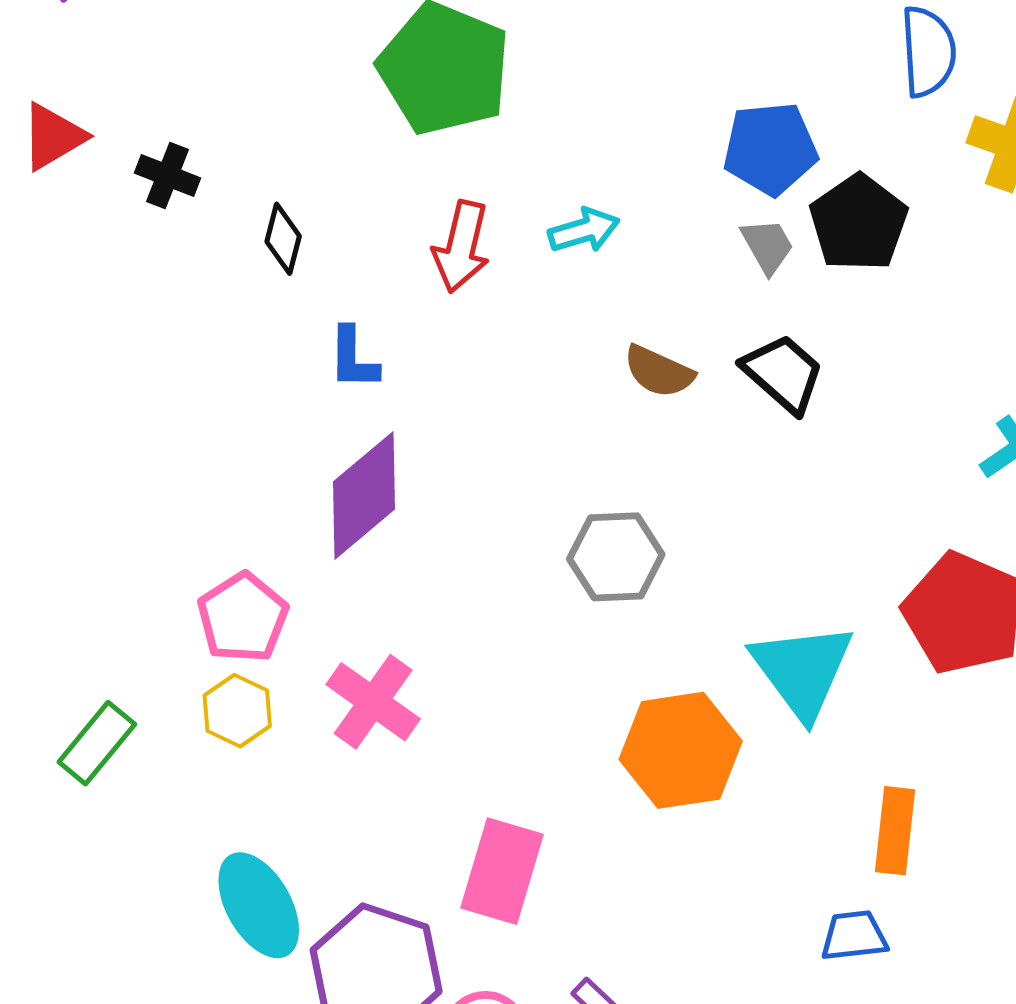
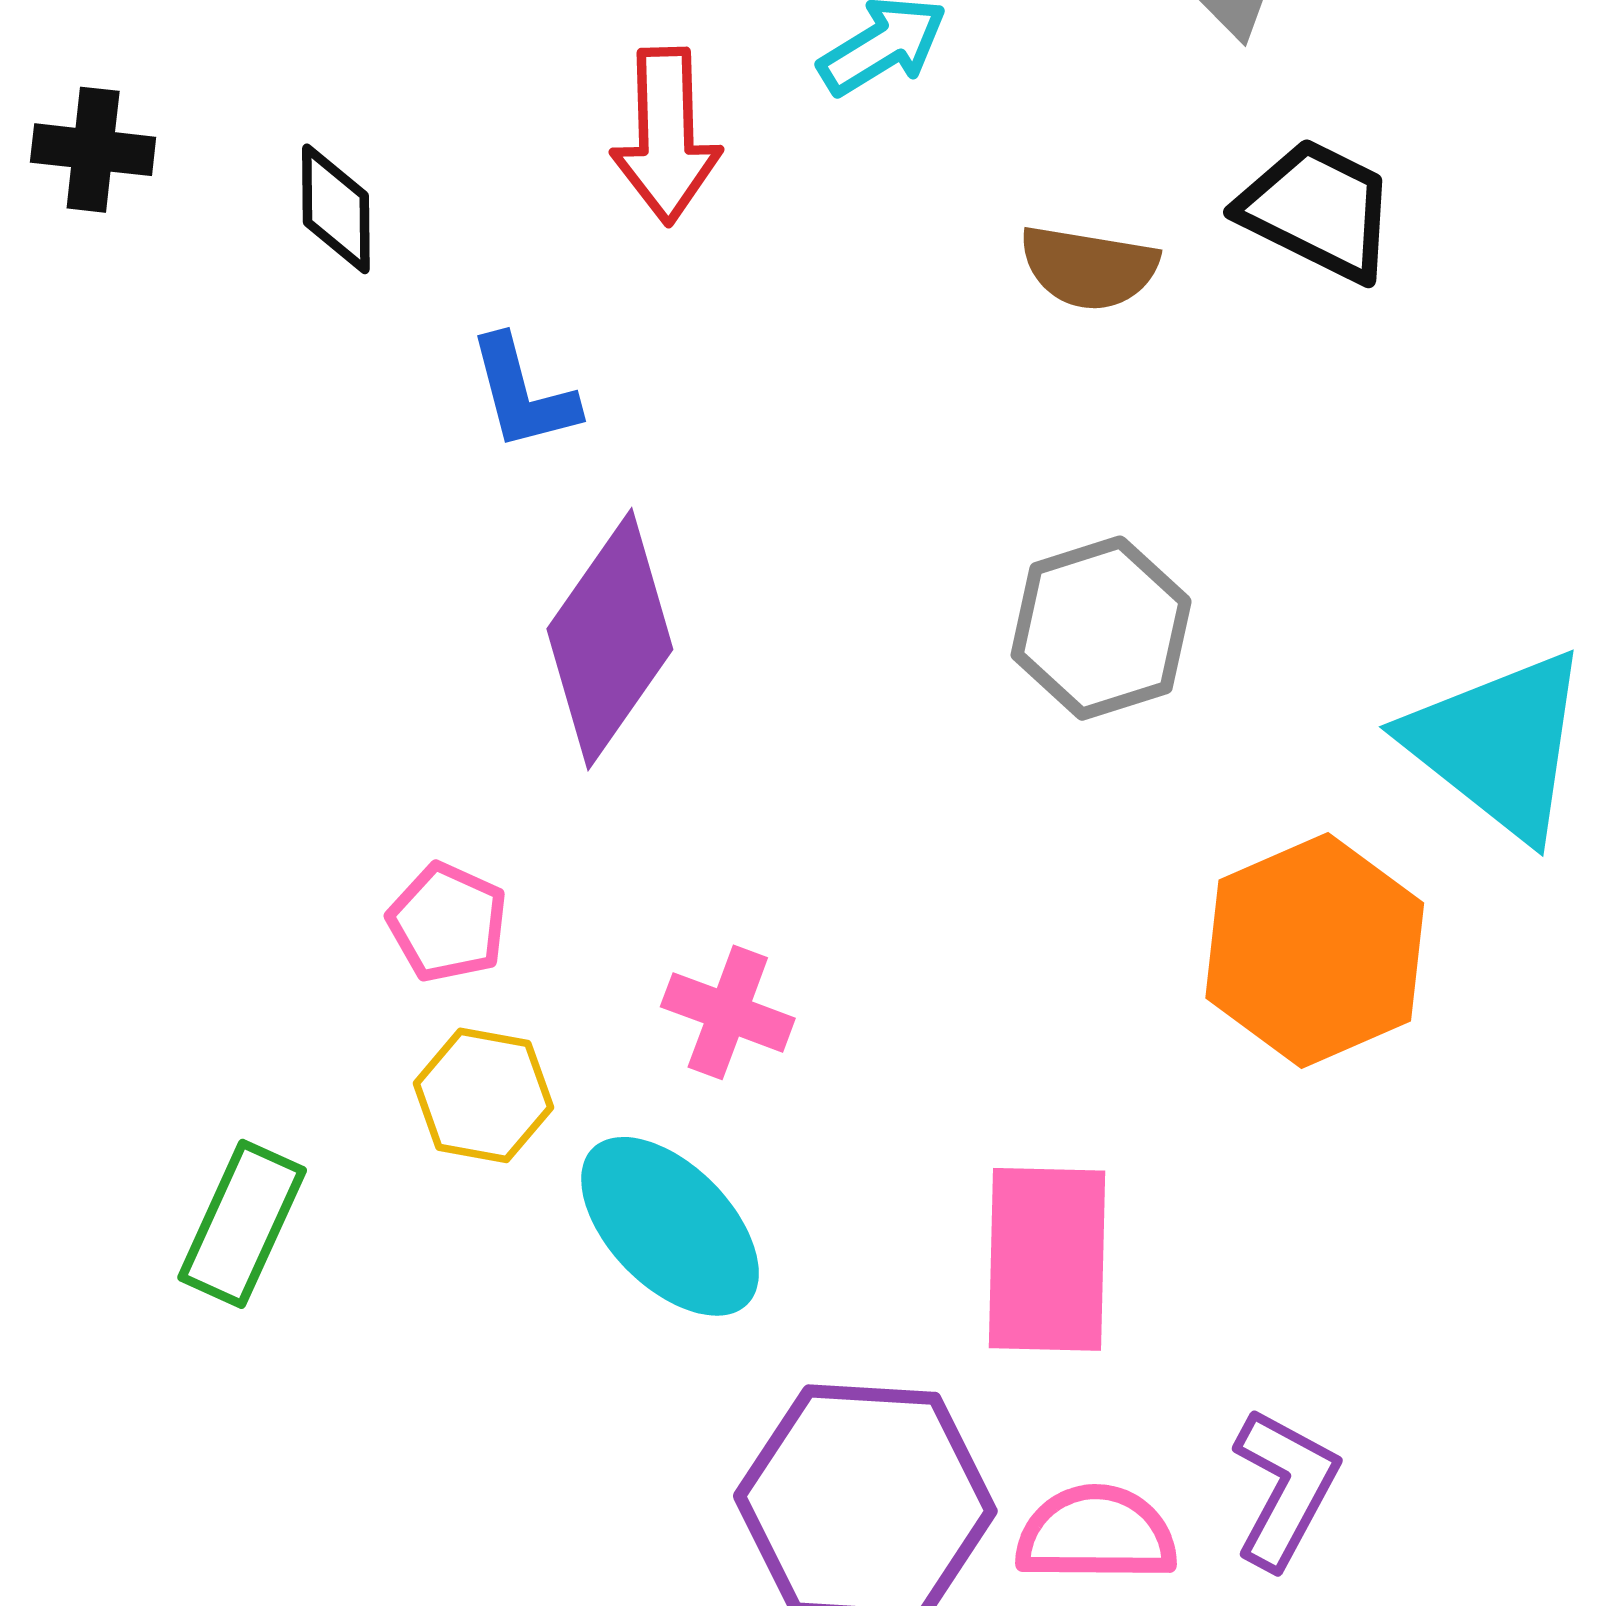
pink pentagon: (243, 618) -> (448, 922), size x0.7
pink cross: (373, 702) -> (728, 1012), size x0.7
cyan ellipse: (259, 905) -> (670, 1226), moved

